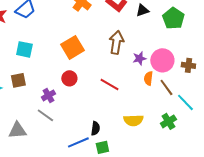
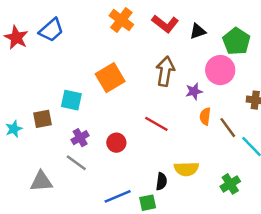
cyan square: (24, 49) -> (71, 100), moved
pink circle: (162, 60) -> (220, 70), moved
red circle: (69, 78) -> (116, 143), moved
green cross: (168, 121) -> (230, 184), moved
black semicircle: (95, 128) -> (161, 181), moved

